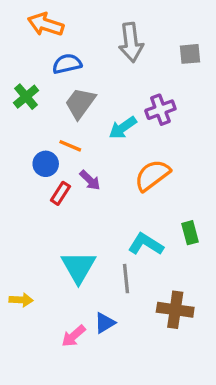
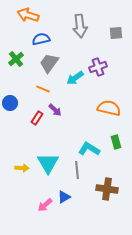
blue circle: (46, 164) -> (10, 103), moved
orange semicircle: (152, 175) -> (109, 108), moved, turned 50
yellow arrow: (21, 300) -> (22, 168), moved

